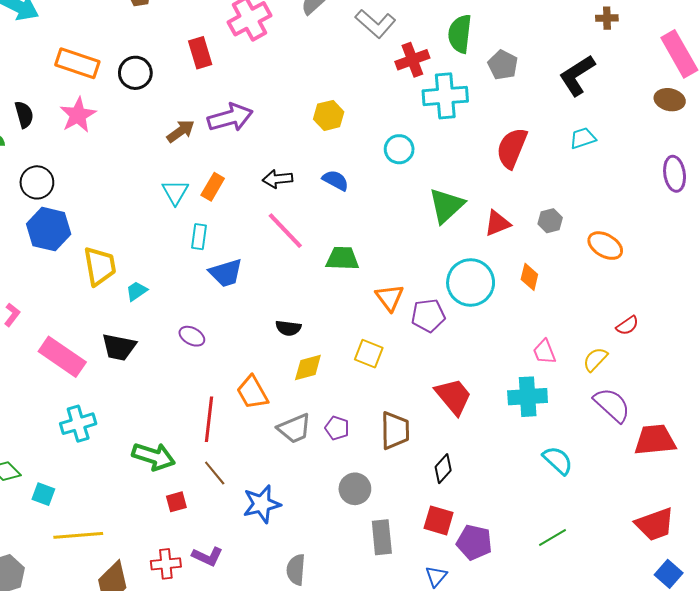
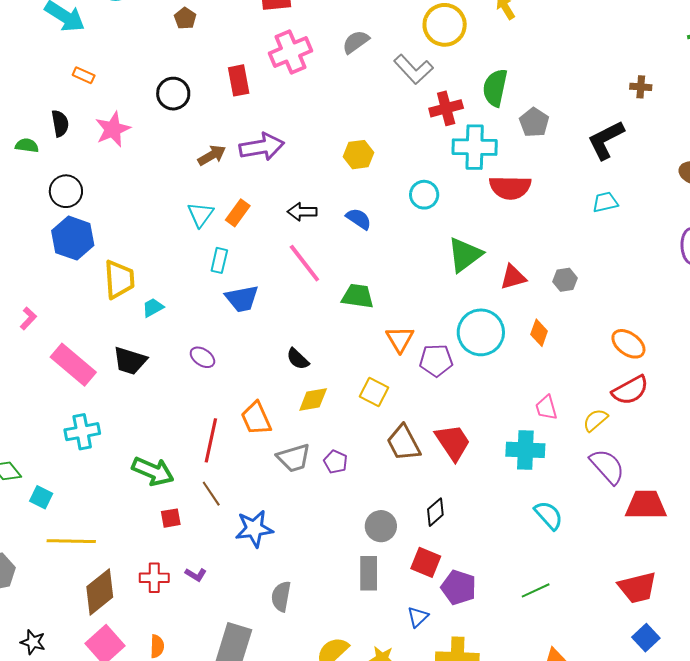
orange rectangle: (77, 63) -> (84, 75), moved, size x0.5
red semicircle: (512, 148) -> (510, 187), moved, turned -117
orange ellipse: (605, 246) -> (628, 344), moved
red semicircle: (627, 326) -> (630, 390), size x1.6
black semicircle: (288, 328) -> (298, 359), turned 30
brown trapezoid: (395, 431) -> (404, 443), moved, turned 147
gray circle: (355, 489) -> (381, 526), moved
purple L-shape: (207, 556) -> (196, 575), size x0.7

